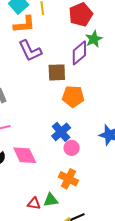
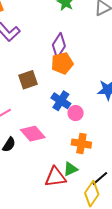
purple diamond: (79, 53) -> (59, 46), moved
brown square: (57, 72) -> (28, 80), moved
red triangle: (34, 203) -> (55, 177), size x1.6

